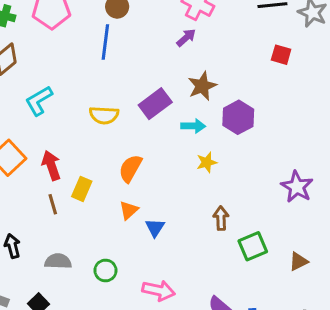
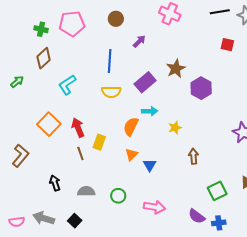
purple arrow: (186, 38) -> (139, 41), moved
blue line: (105, 42) -> (110, 61), moved
cyan arrow: (193, 126) -> (150, 111), moved
yellow star: (207, 162) -> (175, 128), moved
green square: (253, 246) -> (217, 191), moved

